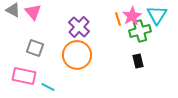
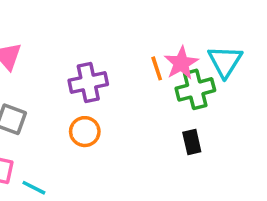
purple cross: (79, 27) -> (88, 82), turned 35
orange circle: (77, 55) -> (85, 132), size x0.6

